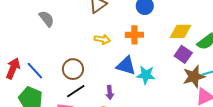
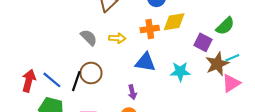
gray semicircle: (47, 19) -> (89, 38), moved
yellow diamond: (180, 31) -> (174, 22), moved
cyan star: (146, 75) -> (180, 72), moved
black line: (76, 91) -> (76, 81), moved, turned -30

